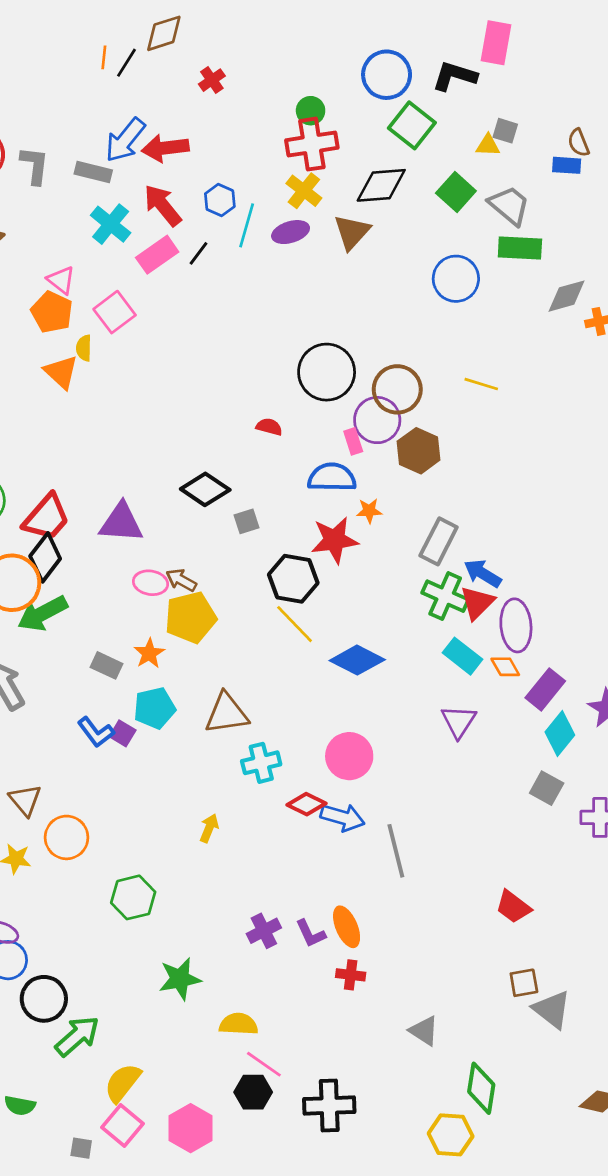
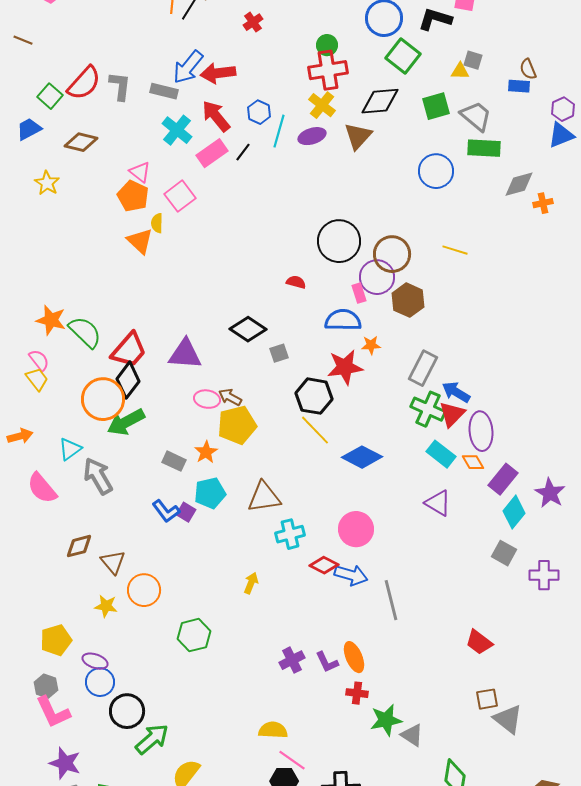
green square: (456, 192) -> (436, 106), turned 32
purple triangle: (459, 721) -> (438, 503), turned -32
green star: (180, 979) -> (386, 720), moved

